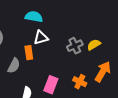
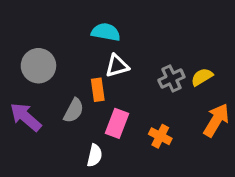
orange cross: (80, 82) -> (160, 136), moved
pink rectangle: (51, 85) -> (117, 123), moved

